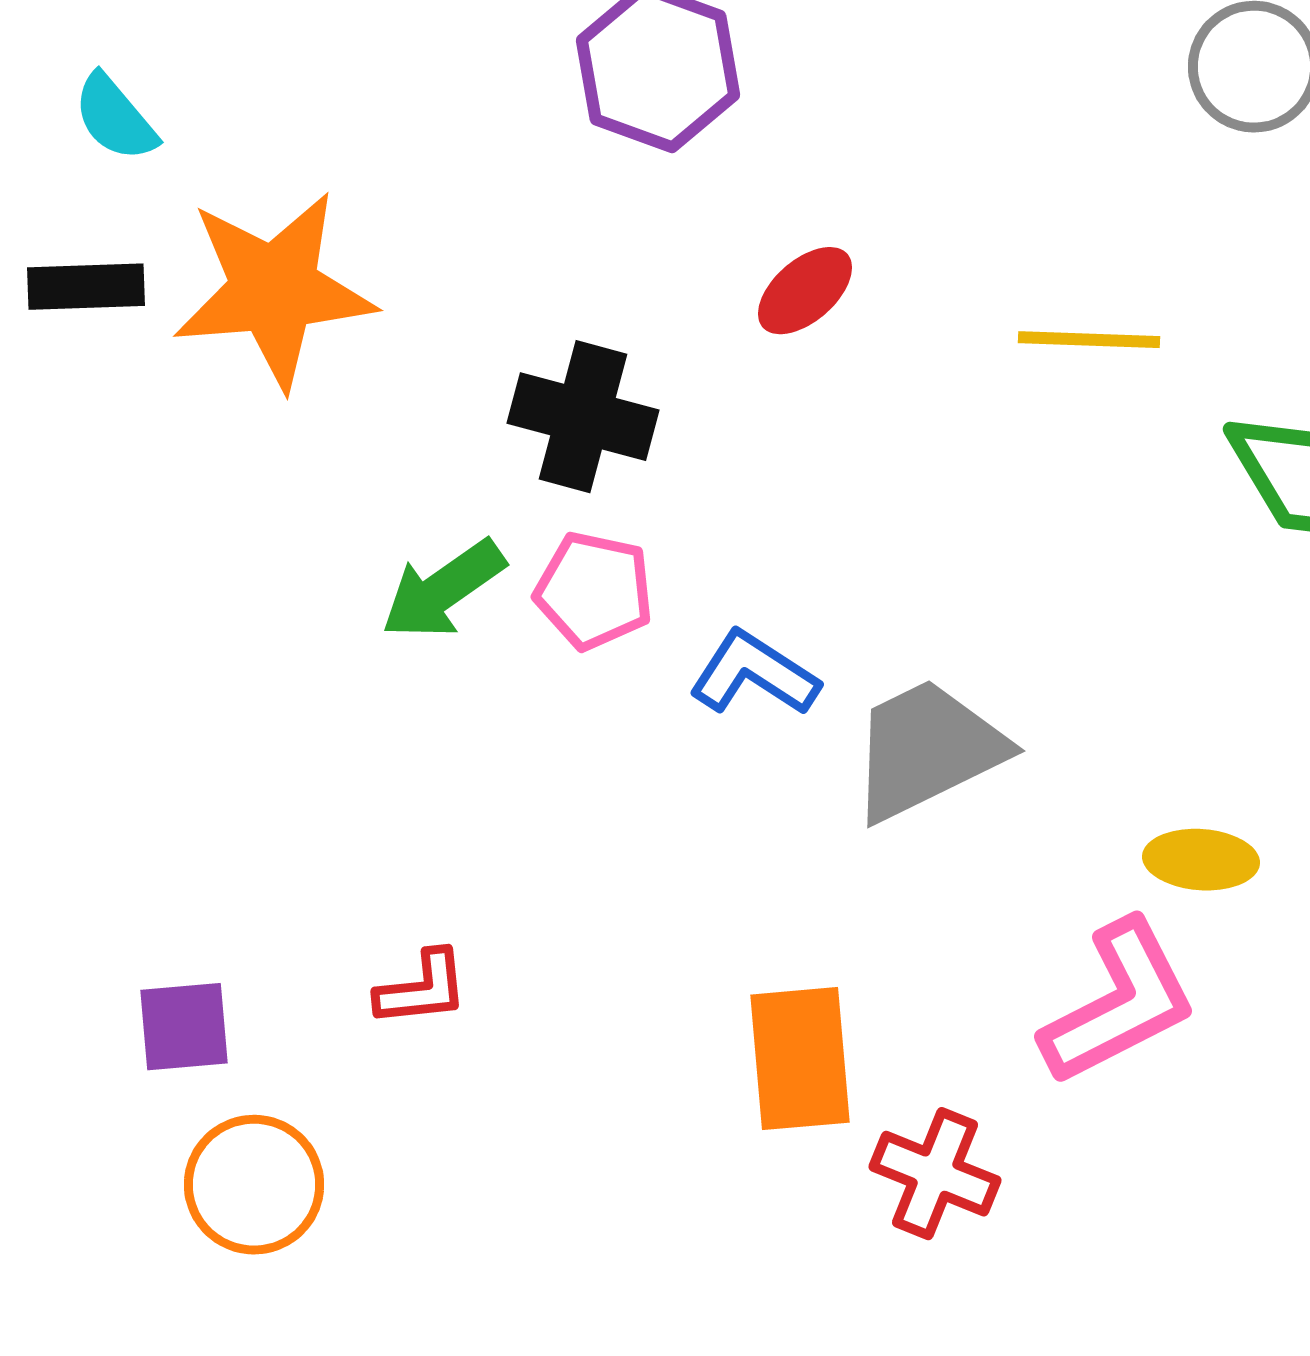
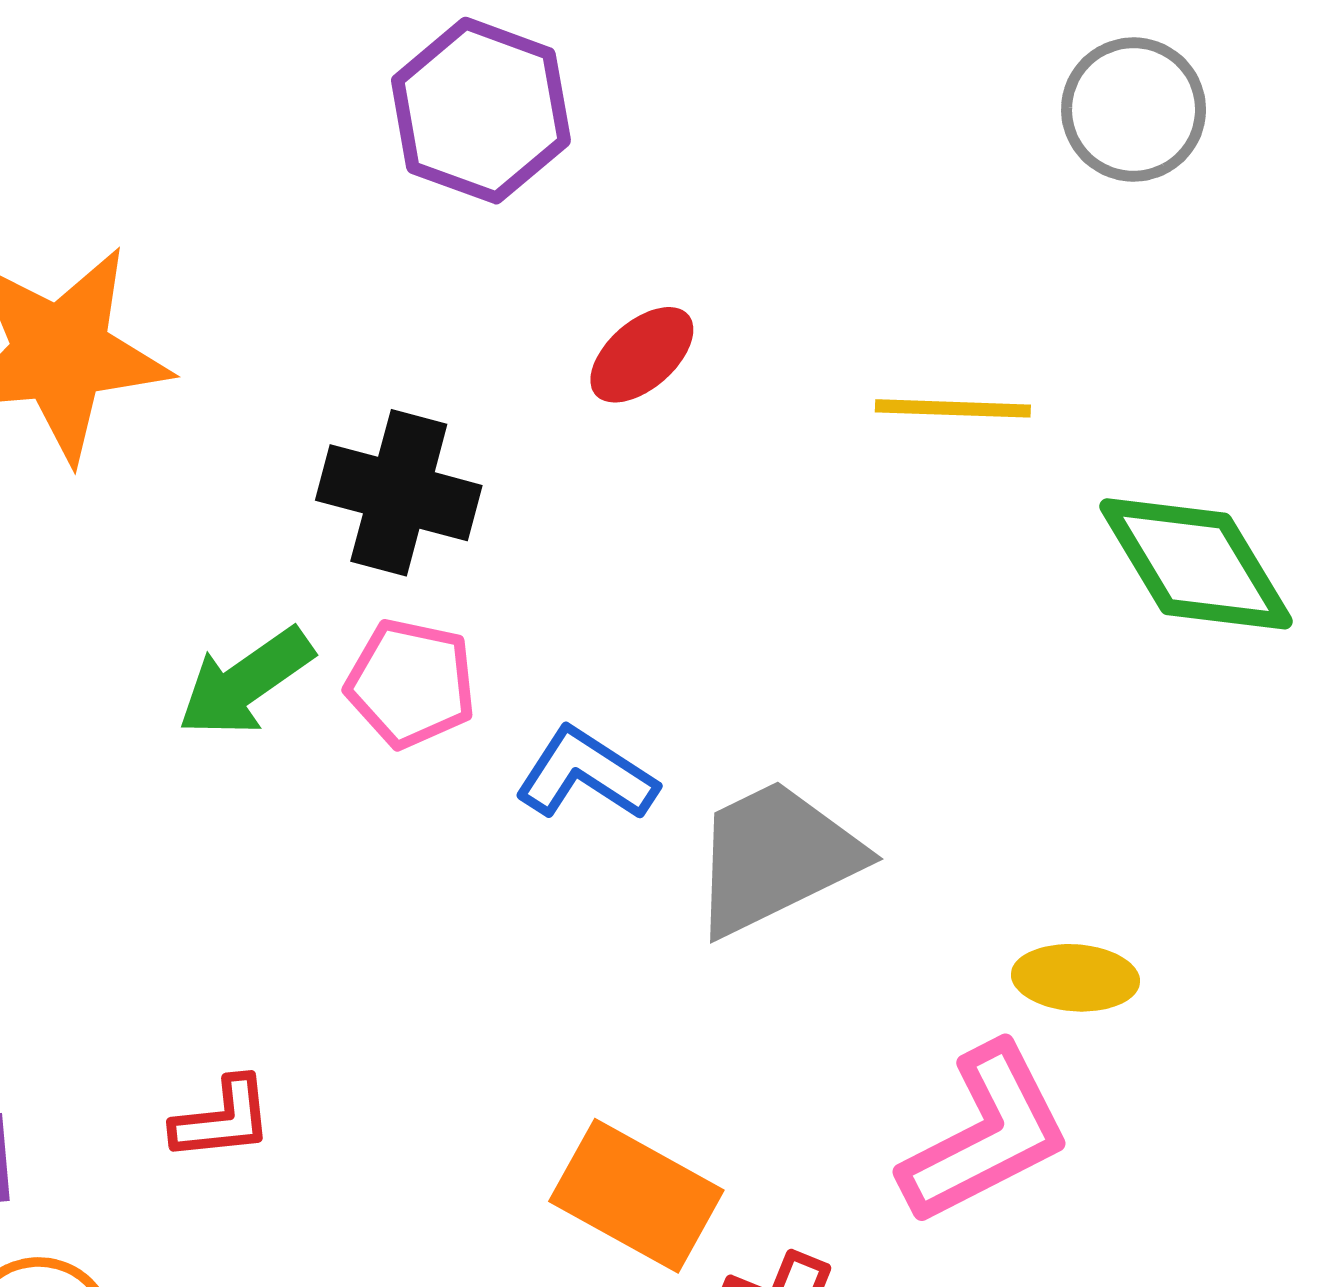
orange rectangle: (800, 1059) -> (636, 1196), turned -56

